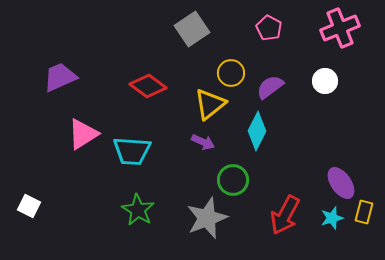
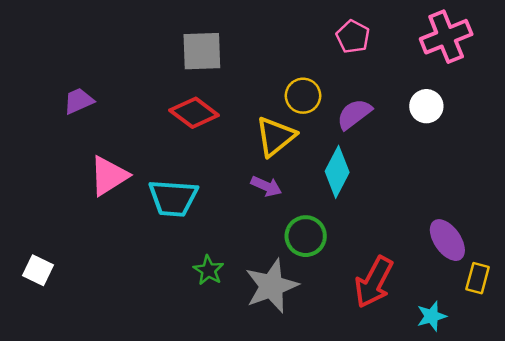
gray square: (192, 29) -> (202, 51), moved, turned 32
purple trapezoid: (60, 77) -> (79, 101), size x0.7
green star: (138, 210) -> (209, 270), moved, size x0.7
cyan star: (332, 218) -> (432, 316), moved

